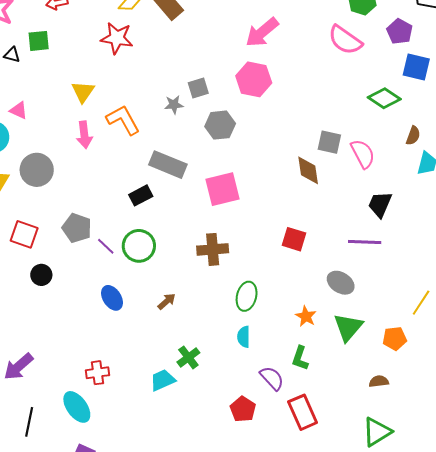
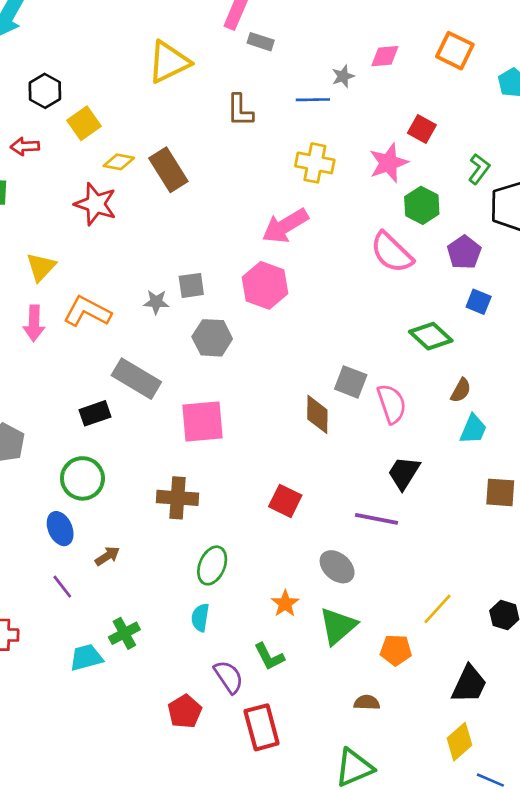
blue square: (416, 67) -> (479, 302), size x0.7
orange L-shape: (123, 120) -> (87, 312), turned -42
purple line: (106, 246) -> (62, 587), moved
blue ellipse: (112, 298) -> (60, 529), moved
green L-shape: (300, 358) -> (269, 657), turned -55

